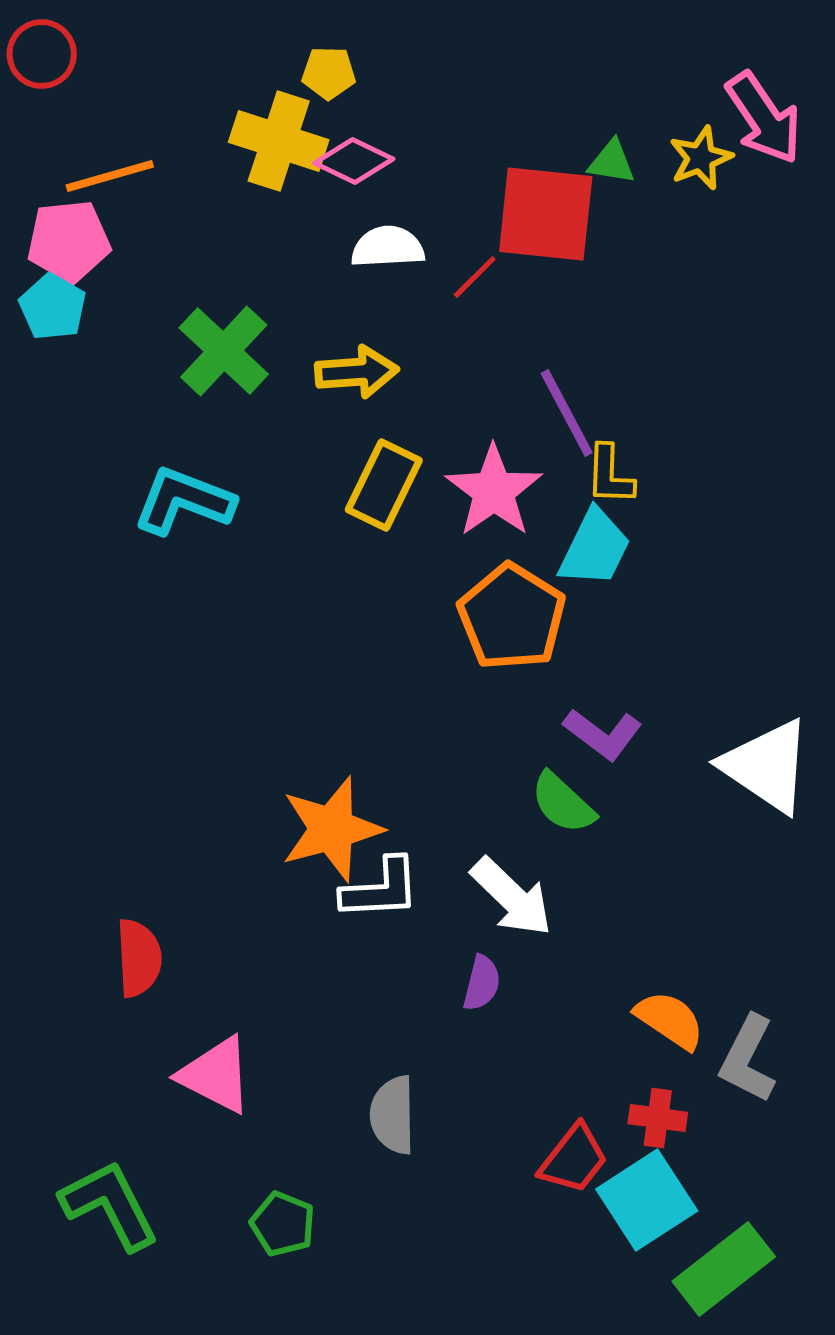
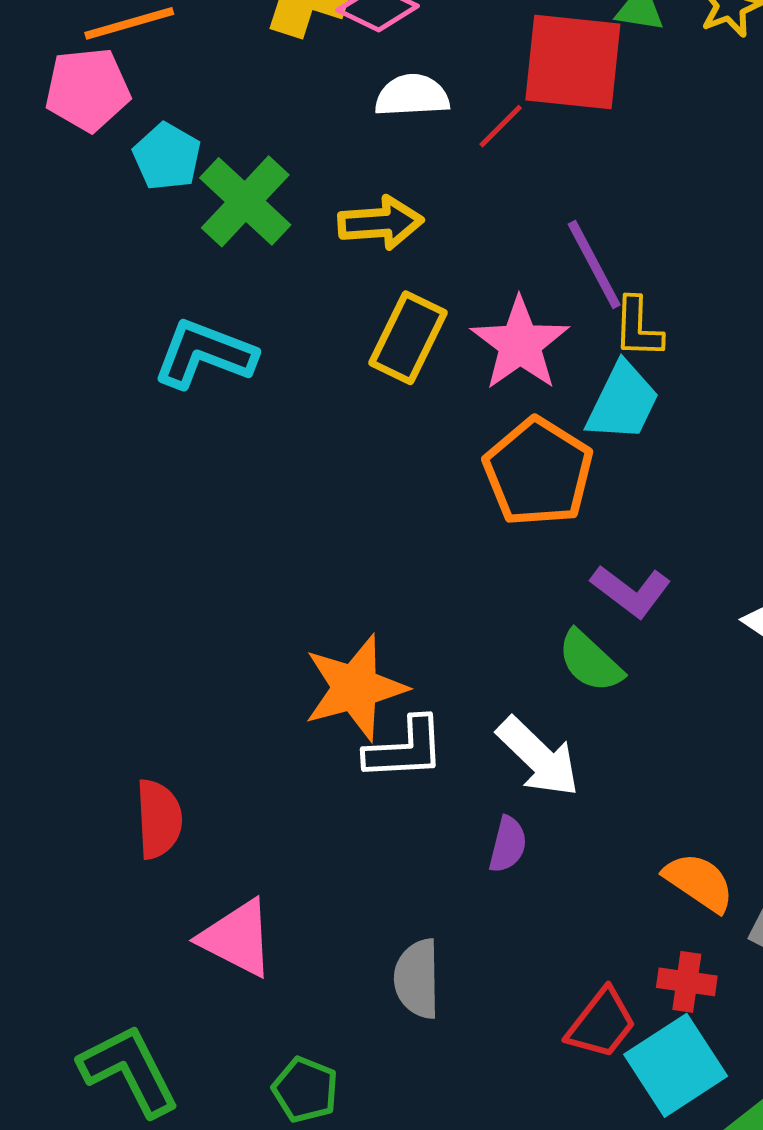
cyan pentagon: (53, 307) -> (167, 157), moved

